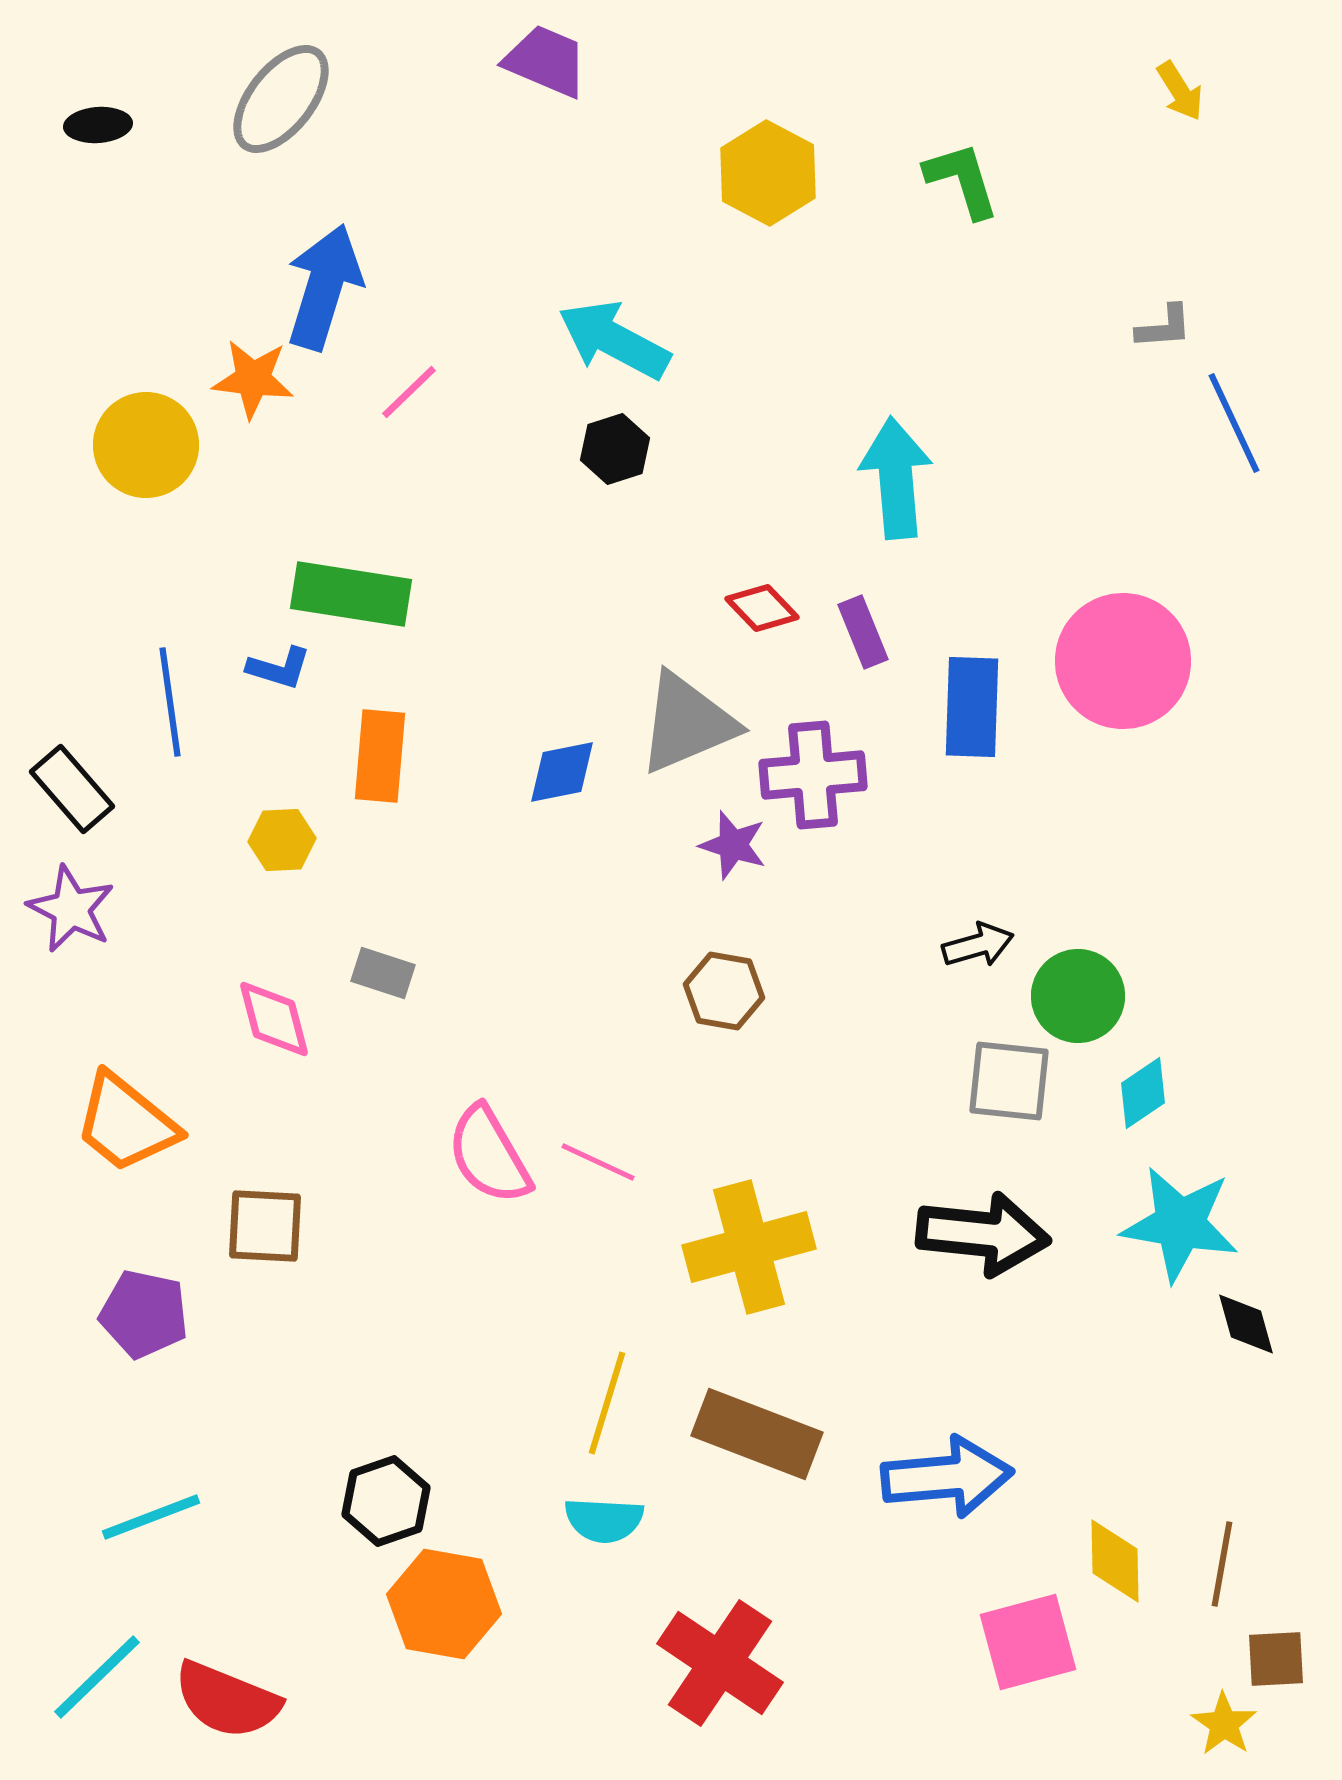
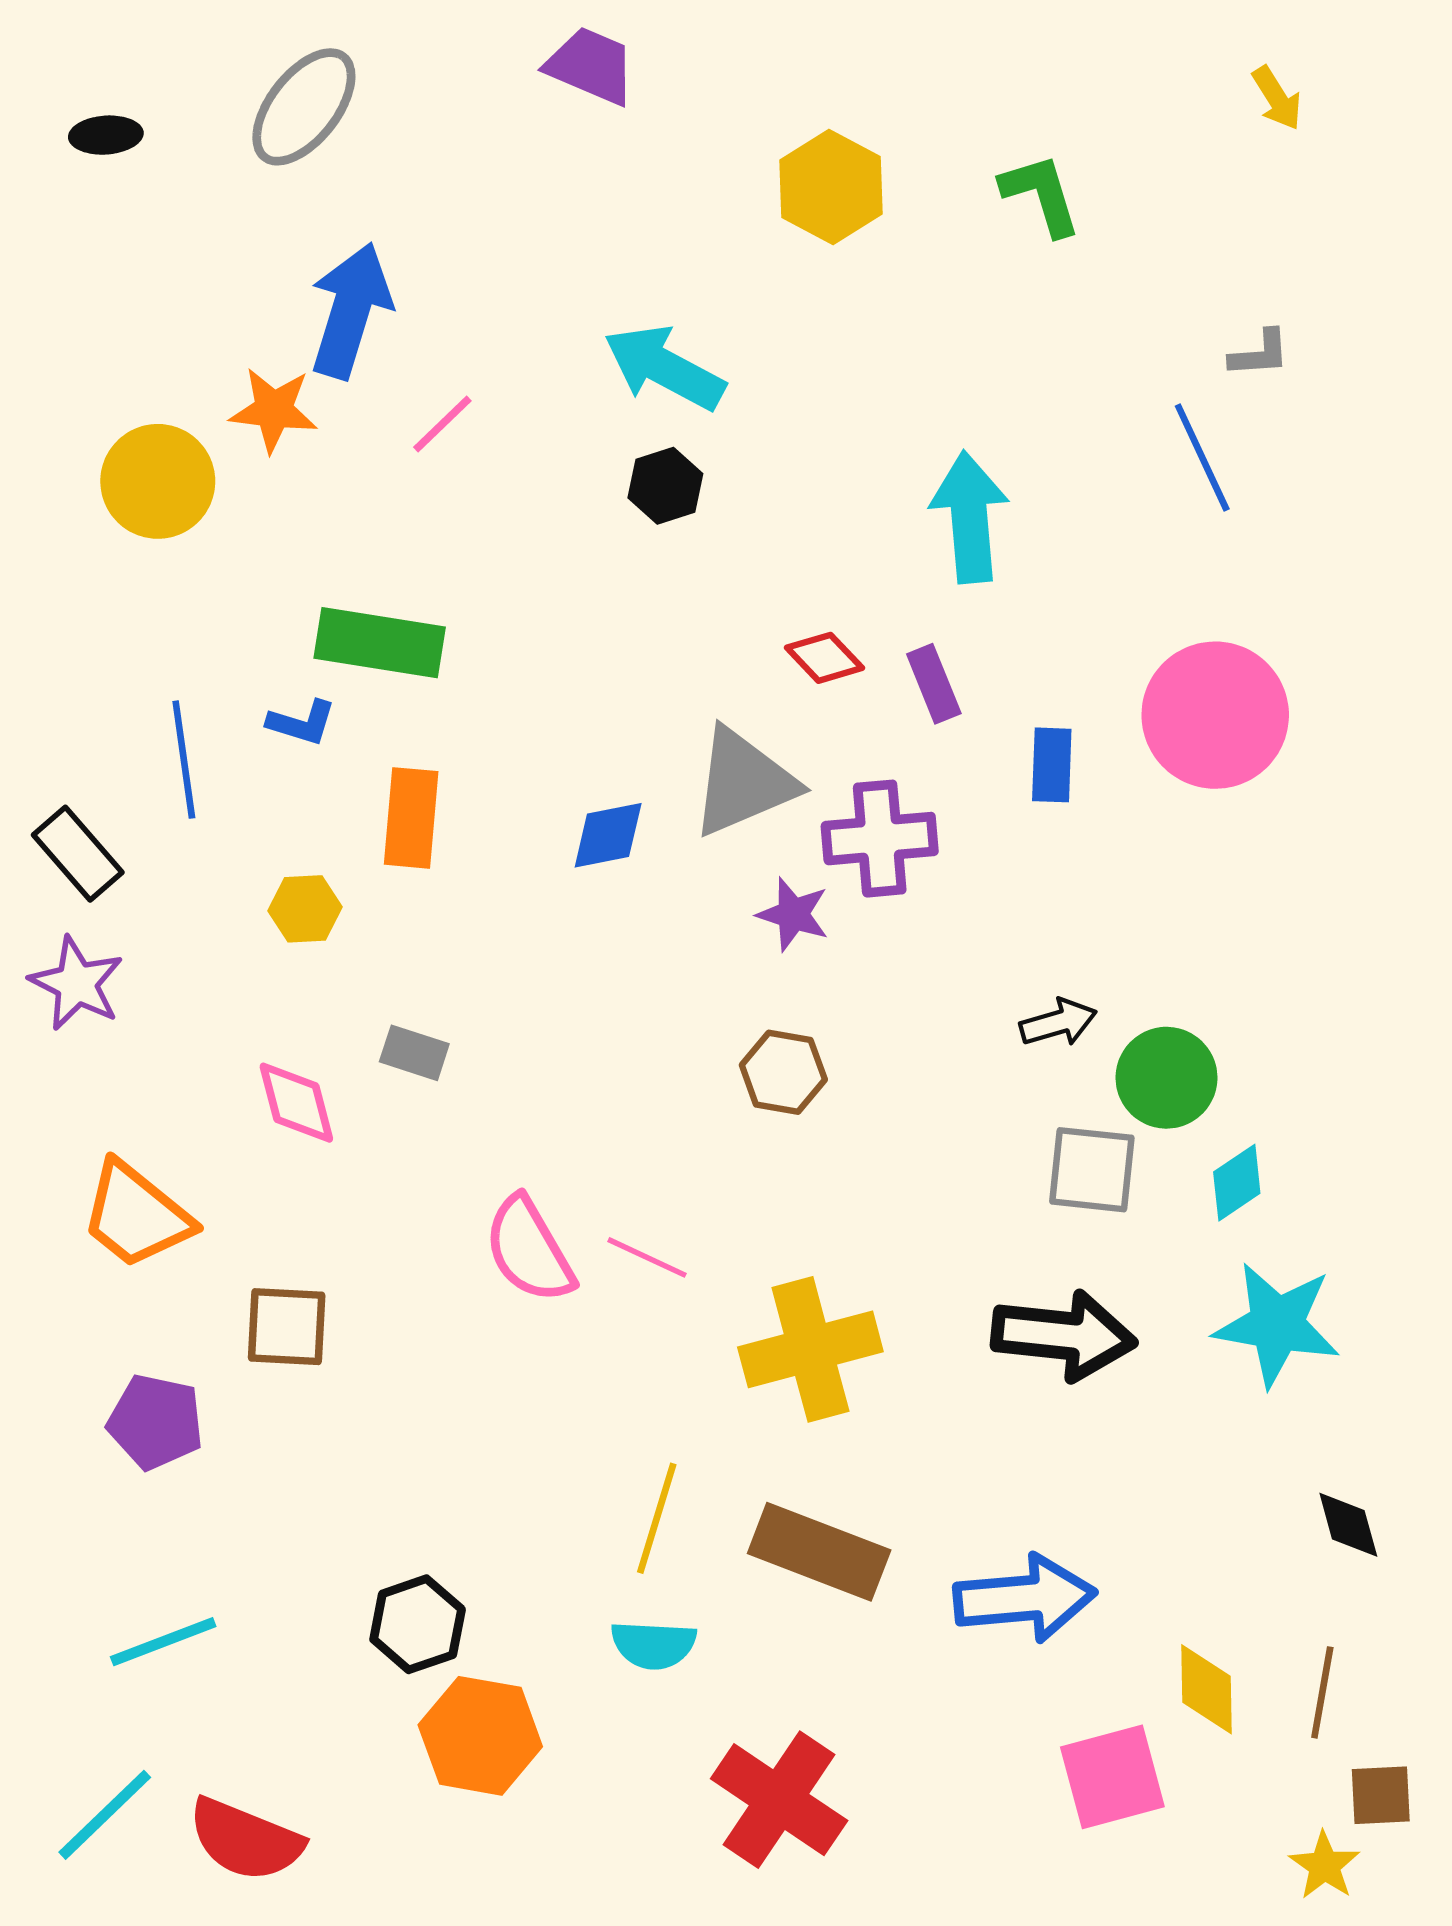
blue line: (1234, 423) -> (1202, 458), moved
blue rectangle: (972, 707) -> (1052, 765), size x0.7
black diamond: (1246, 1324) -> (1348, 1525), moved

